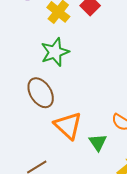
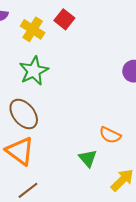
orange triangle: (68, 126) -> (20, 151), moved

